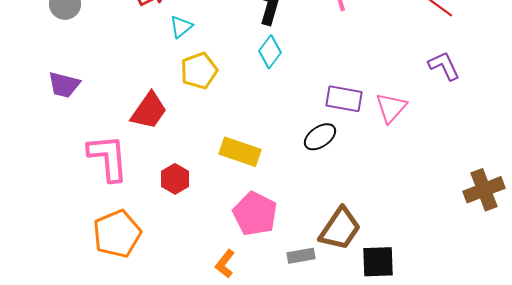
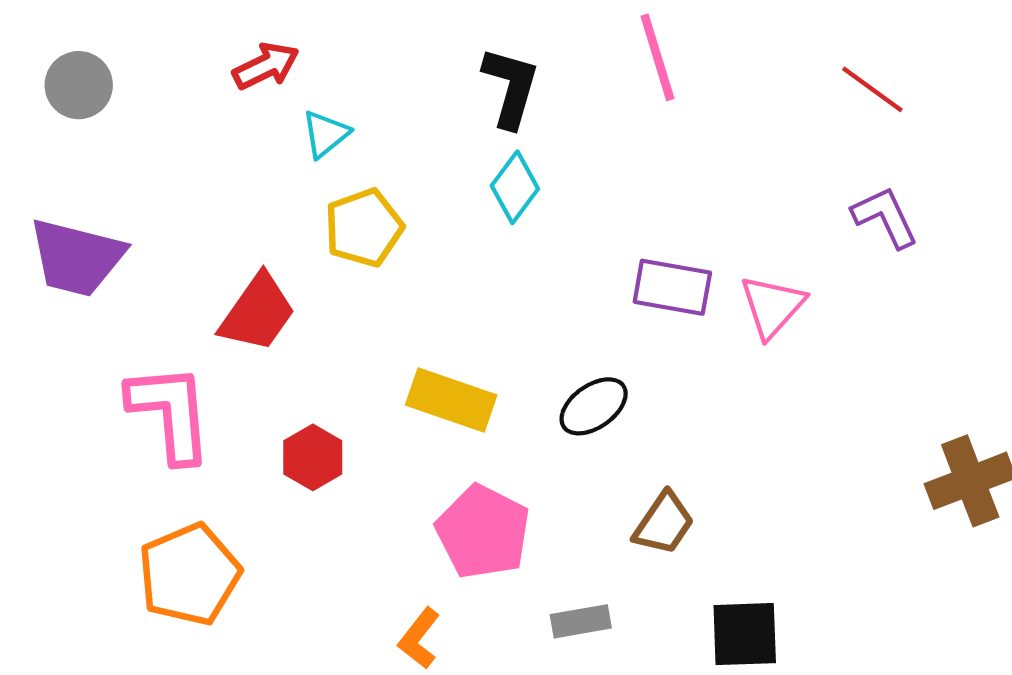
purple trapezoid: (64, 85) -> (77, 257), size x1.4
black ellipse: (320, 137) -> (594, 406), moved
brown trapezoid: (340, 229) -> (664, 523), moved, size x0.7

